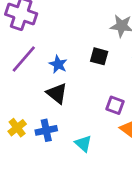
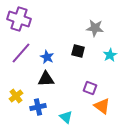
black triangle: (57, 93) -> (46, 79), turned -42
yellow cross: (17, 128) -> (16, 96), moved

